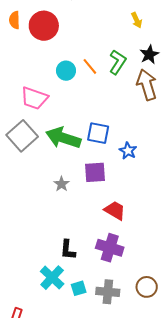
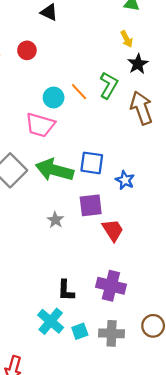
red circle: (44, 26) -> (27, 50), size x0.6
black star: (149, 55) -> (138, 64), moved
pink trapezoid: (34, 98) -> (40, 125), moved
red trapezoid: (115, 210) -> (113, 230), moved, turned 30

